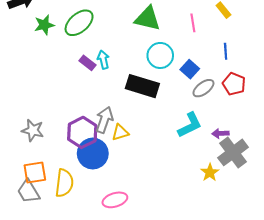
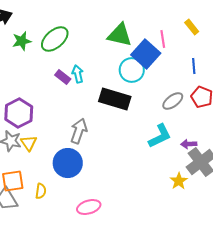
blue square: (190, 69) -> (146, 54), moved, size x1.6
purple hexagon: (82, 132) -> (19, 113), moved
yellow triangle: (120, 132) -> (29, 143), moved, turned -48
yellow semicircle: (64, 183) -> (41, 191), size x0.6

